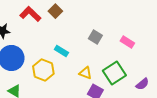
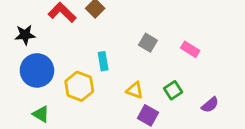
cyan rectangle: (61, 51) -> (103, 61), turned 48
green square: (114, 73) -> (173, 90), size x0.6

